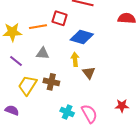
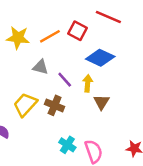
orange line: (38, 27) -> (50, 36), turned -30
gray triangle: (43, 53) -> (40, 67), moved
purple line: (16, 61) -> (65, 80), moved

